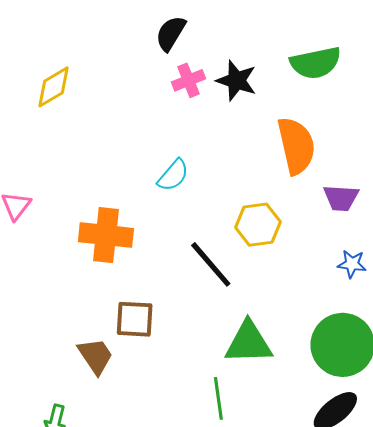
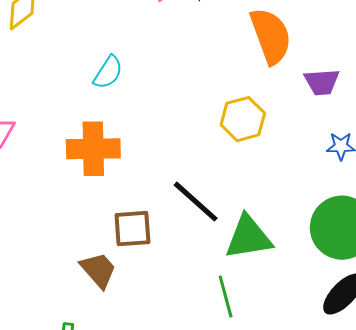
cyan semicircle: (173, 175) -> (108, 72), moved
black line: (211, 264) -> (196, 202), moved

